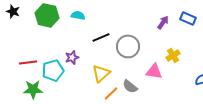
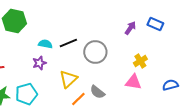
cyan semicircle: (78, 15) -> (45, 44), moved
cyan pentagon: (53, 70) -> (26, 94), moved
pink triangle: (154, 71) -> (133, 82), moved

